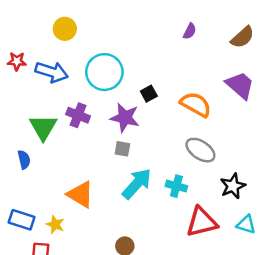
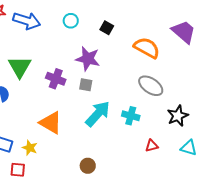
cyan circle: (104, 72) -> (71, 21), size x0.5
black square: (149, 94) -> (107, 28), moved, turned -32
purple cross: (78, 115) -> (56, 79), moved
red triangle: (202, 222) -> (152, 146), size x0.5

